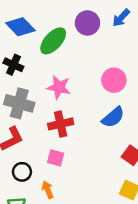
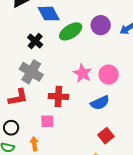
pink star: (59, 87) -> (82, 73), moved
pink square: (56, 158) -> (47, 121), turned -32
black circle: (22, 172) -> (11, 128), moved

